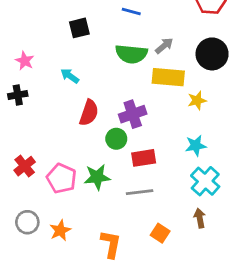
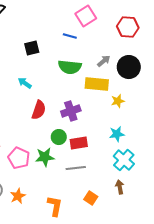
gray arrow: (164, 46) -> (104, 61), moved
green circle: (116, 139) -> (59, 137), moved

